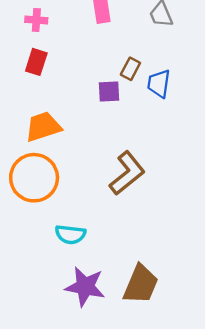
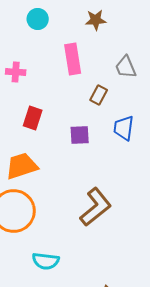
red rectangle: (36, 62) -> (33, 118), moved
brown rectangle: (130, 69) -> (99, 95), moved

